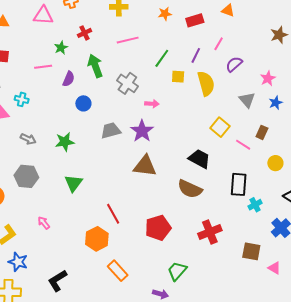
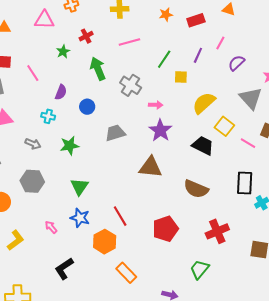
pink line: (43, 67) -> (33, 73), moved, turned 66
purple semicircle: (69, 79) -> (61, 92), moved
yellow semicircle: (206, 83) -> (204, 103), moved, turned -115
cyan cross: (22, 99) -> (48, 116), moved
gray triangle: (247, 100) -> (251, 98), size x1.4
purple star: (142, 131) -> (160, 130), moved
black trapezoid: (199, 159) -> (203, 146), moved
blue star: (18, 262) -> (80, 218), moved
green trapezoid: (177, 271) -> (200, 269), moved
black L-shape: (57, 281) -> (64, 269), moved

